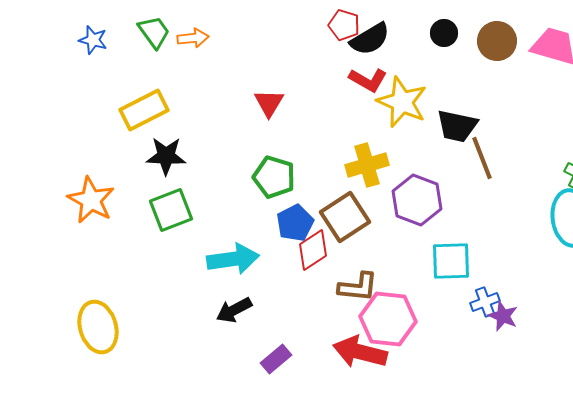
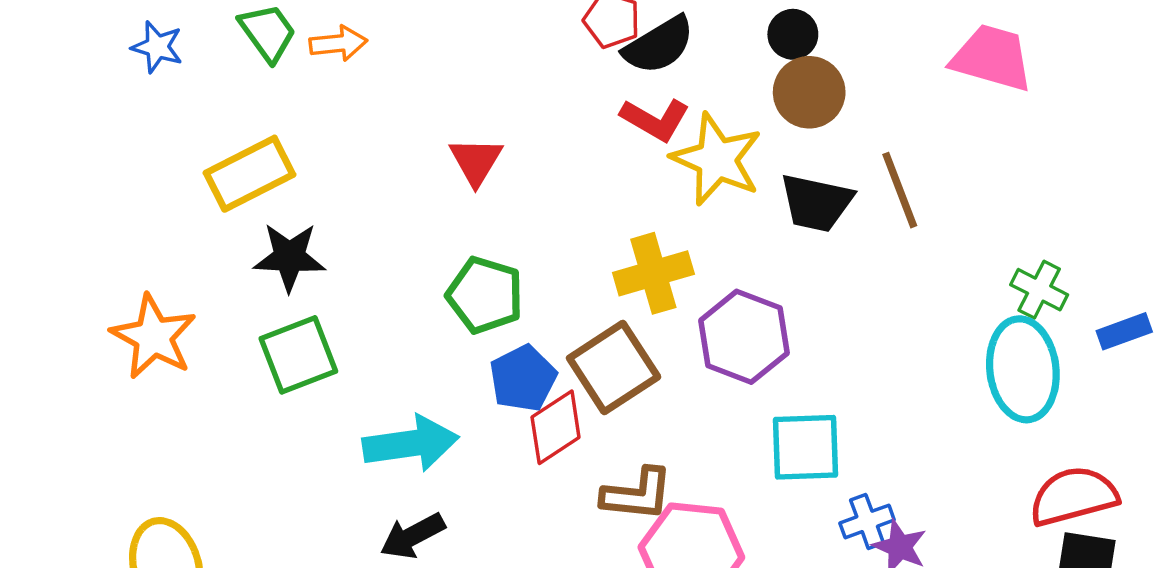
brown circle: (497, 41) -> (809, 92), moved
brown line: (482, 158) -> (900, 190), moved

